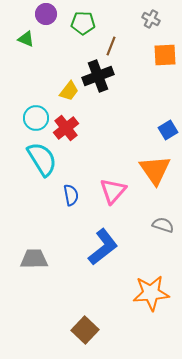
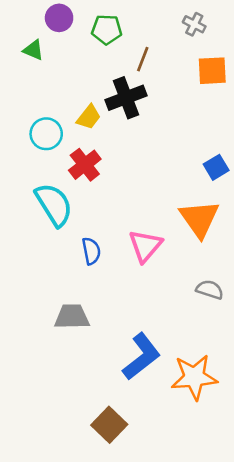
cyan circle: (36, 118) -> (46, 134), moved
blue L-shape: (103, 247) -> (141, 357), moved
gray trapezoid: (34, 259) -> (72, 317), moved

